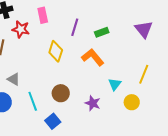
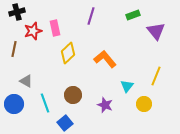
pink rectangle: (43, 15) -> (55, 28), moved
purple line: (75, 27) -> (91, 16), moved
red star: (21, 29) -> (33, 31), turned -30
green rectangle: (102, 32) -> (133, 15), moved
yellow diamond: (56, 51) -> (68, 53), turned 30

